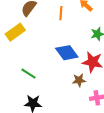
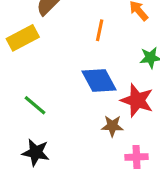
orange line: (61, 13) -> (100, 30), moved

